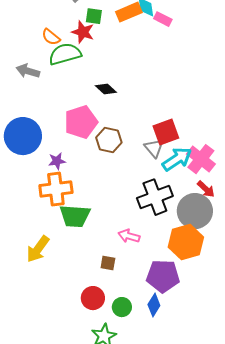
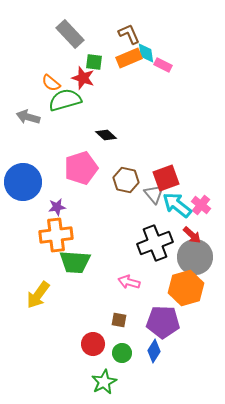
brown hexagon: (109, 140) -> (126, 180), moved
cyan arrow: (177, 159) -> (177, 205), turned -108
pink cross: (201, 159) -> (201, 205), size x0.7
red arrow: (206, 189) -> (192, 235), moved
brown square: (108, 263) -> (119, 320), moved

